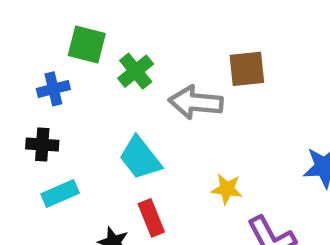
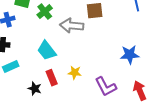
yellow star: (227, 189) -> (75, 73), moved

